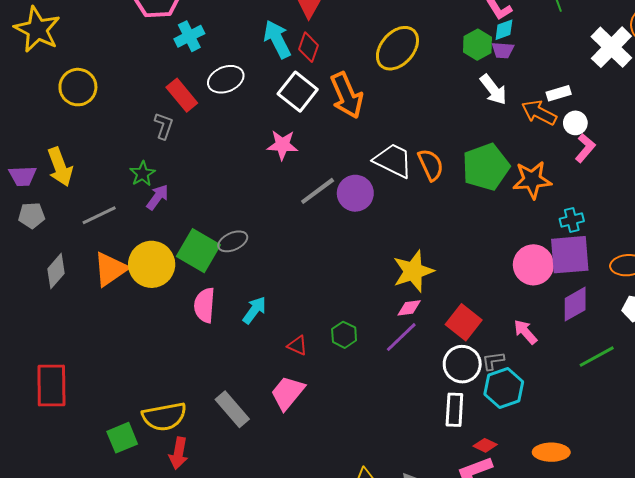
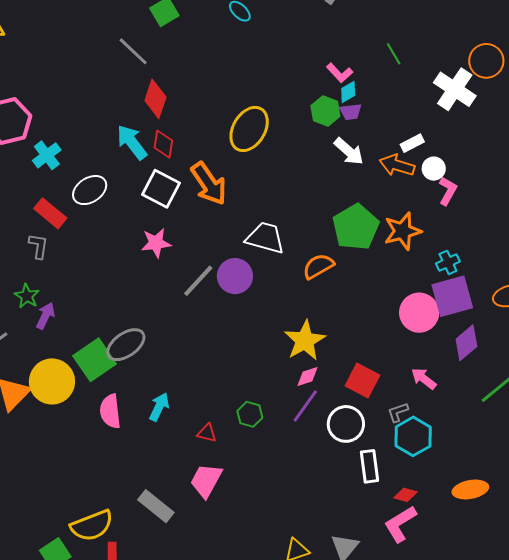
orange semicircle: (431, 165) -> (318, 266), moved, turned -84
gray ellipse: (233, 241) -> (126, 345), size x1.4
green square: (198, 251) -> (95, 360), turned 36
white circle: (462, 364) -> (346, 424), moved

